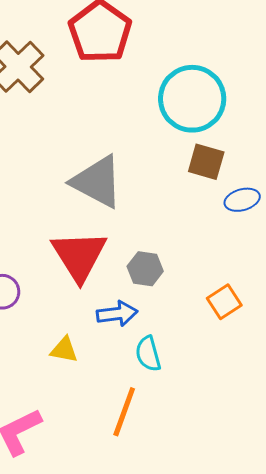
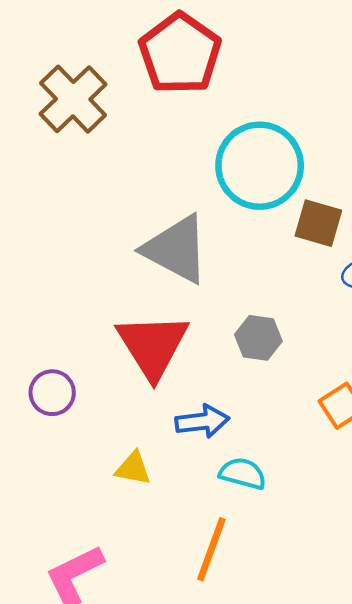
cyan circle: (192, 99) -> (260, 166), moved
gray hexagon: (145, 269) -> (258, 338), moved
cyan semicircle: (148, 354) -> (243, 474), turned 120

